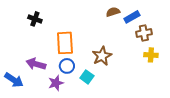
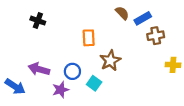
brown semicircle: (113, 12) -> (122, 13), turned 64
orange rectangle: (65, 43) -> (89, 38), moved, size x0.7
yellow cross: (151, 55) -> (173, 65), moved

